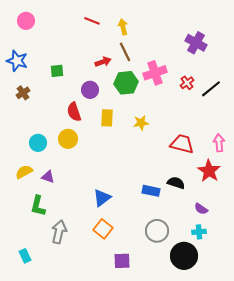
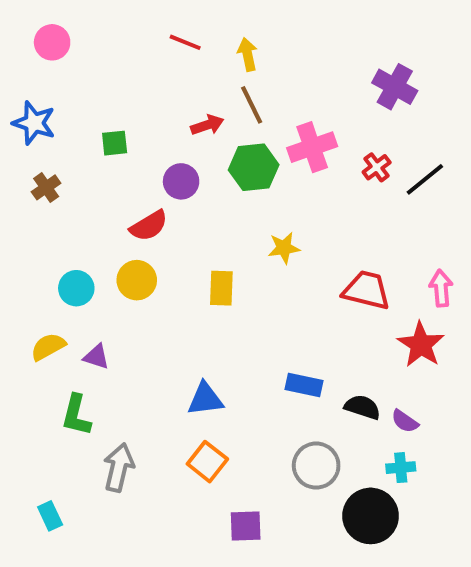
red semicircle: (74, 112) -> (149, 226), turned -102
yellow rectangle: (107, 118) -> (221, 288), moved
black semicircle: (176, 183) -> (362, 407), moved
blue triangle: (102, 198) -> (205, 399), turned 30

